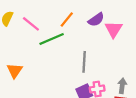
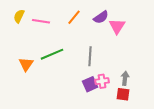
pink line: (31, 24) -> (41, 21), turned -30
green line: (52, 39) -> (52, 54), moved

